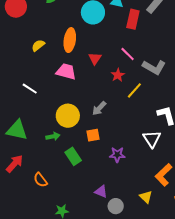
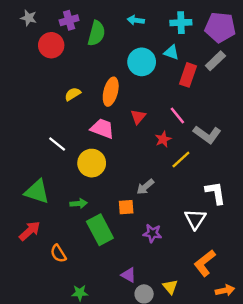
gray arrow: (99, 108) -> (145, 187), moved
yellow circle: (68, 116) -> (92, 163), moved
green rectangle: (73, 156) -> (100, 230), size x1.4
yellow triangle: (146, 197) -> (170, 287), moved

